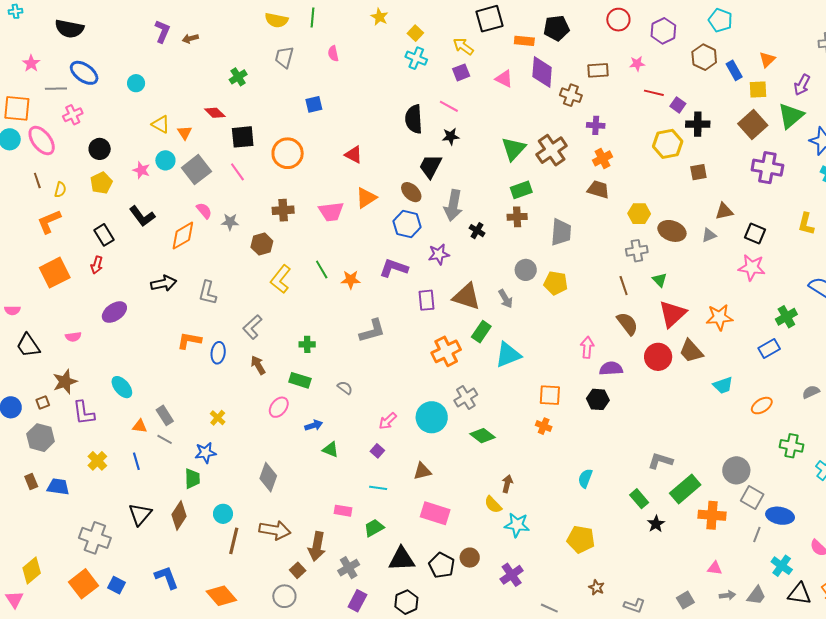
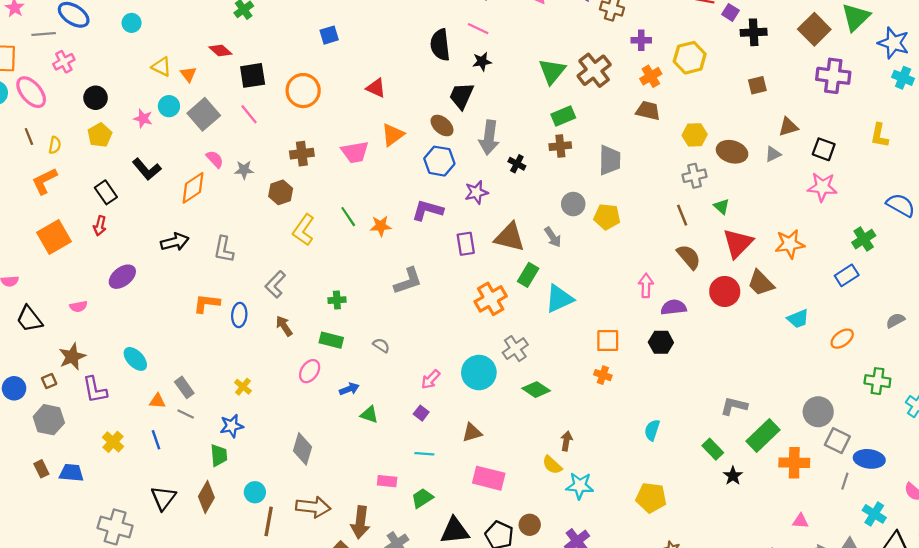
yellow hexagon: (668, 144) -> (690, 58), moved

